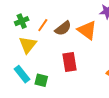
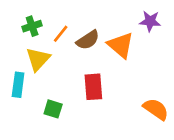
cyan rectangle: (22, 74) -> (18, 85), moved, turned 42

